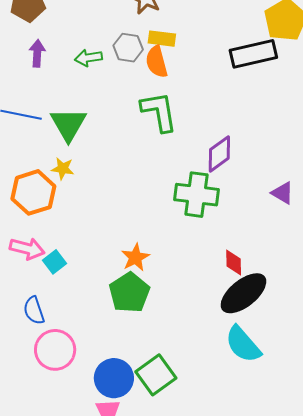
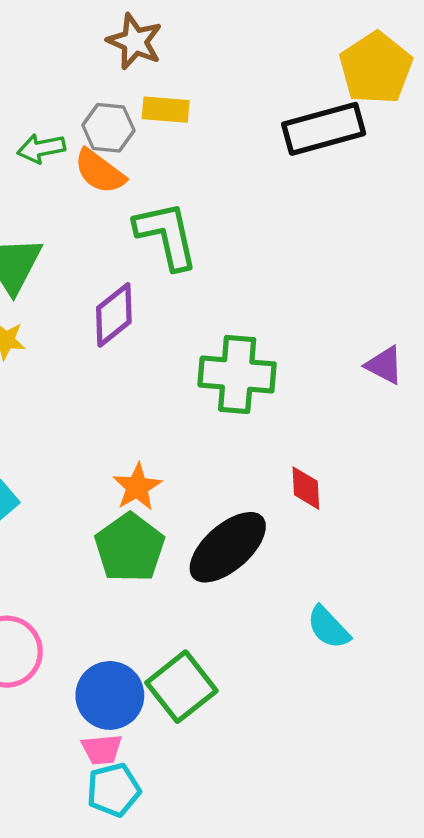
orange semicircle: (157, 62) -> (100, 171), moved, turned -36
purple diamond: (219, 154) -> (114, 315), moved
black ellipse: (243, 293) -> (228, 547), moved
cyan semicircle: (243, 344) -> (328, 627), size x0.7

